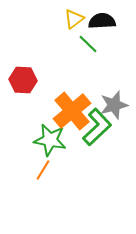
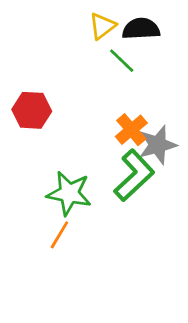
orange cross: (72, 111) -> (131, 130), moved, size x0.6

